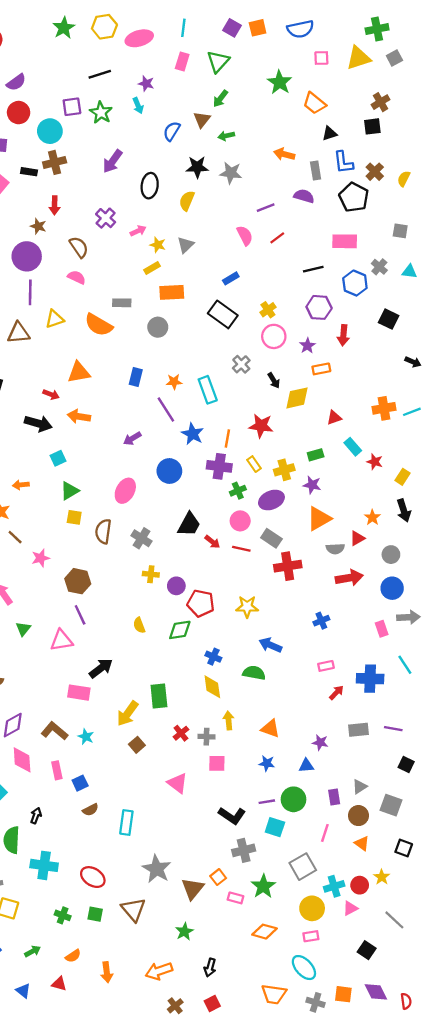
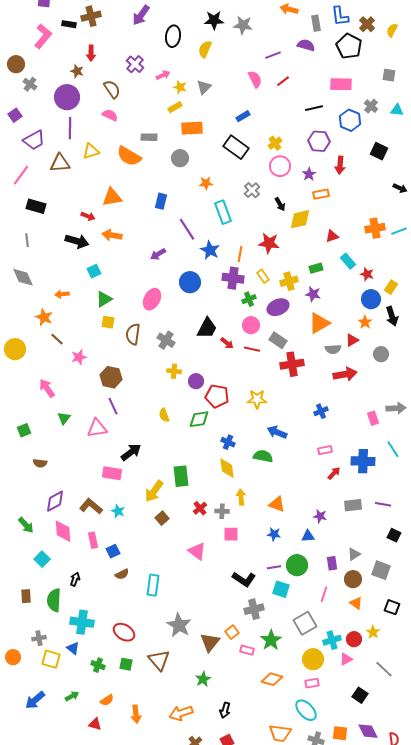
orange star: (174, 382) -> (206, 183), moved
blue circle: (392, 588) -> (371, 299), moved
blue triangle: (23, 991) -> (73, 648), moved

